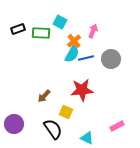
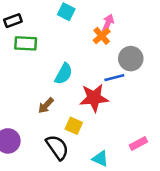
green rectangle: (41, 33) -> (26, 43), moved
orange cross: (74, 41) -> (102, 36), moved
cyan semicircle: (72, 54) -> (64, 74), moved
blue line: (86, 58) -> (114, 78), moved

